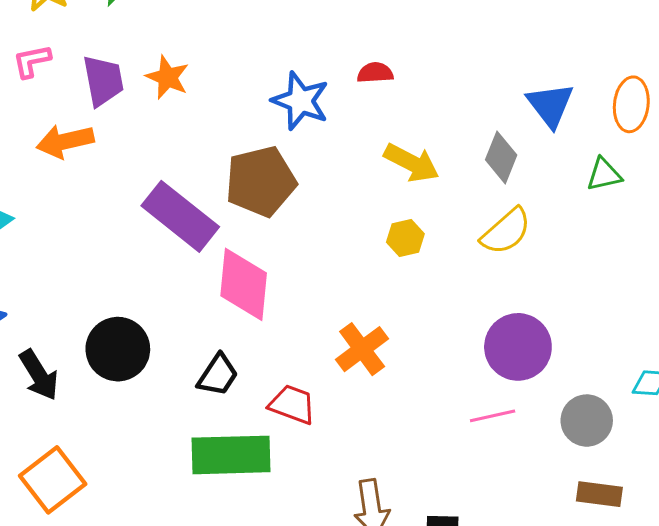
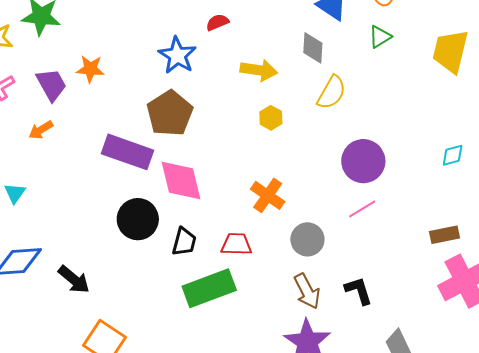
blue star: (300, 101) -> (177, 55), turned 30
orange arrow: (65, 141) -> (41, 130), size x0.7
black circle: (118, 349) -> (138, 219), moved
gray circle: (587, 421) -> (307, 239), moved

